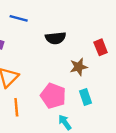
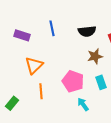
blue line: (19, 18) -> (52, 28), moved, turned 63
black semicircle: (56, 38) -> (87, 31), moved

